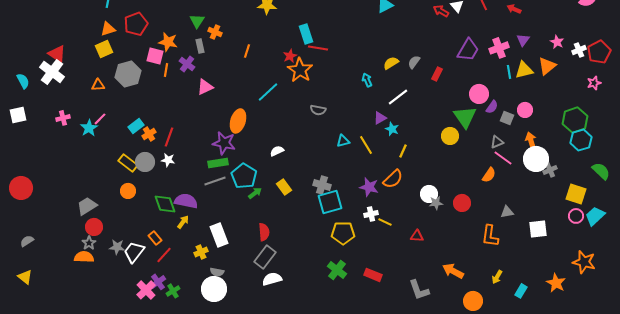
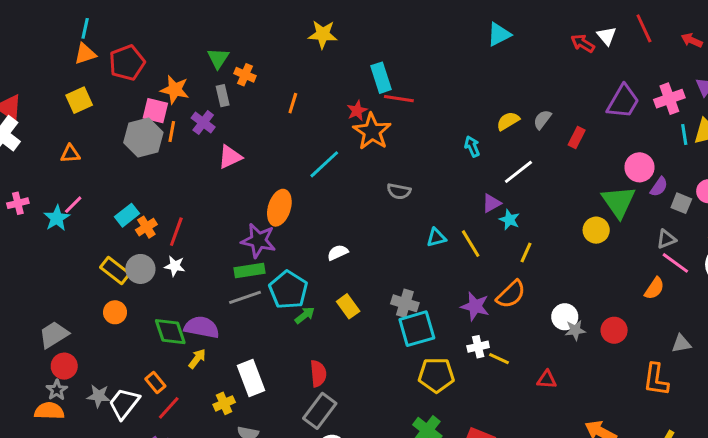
orange triangle: (108, 29) -> (85, 54), moved
gray hexagon: (128, 74) -> (143, 137), moved

